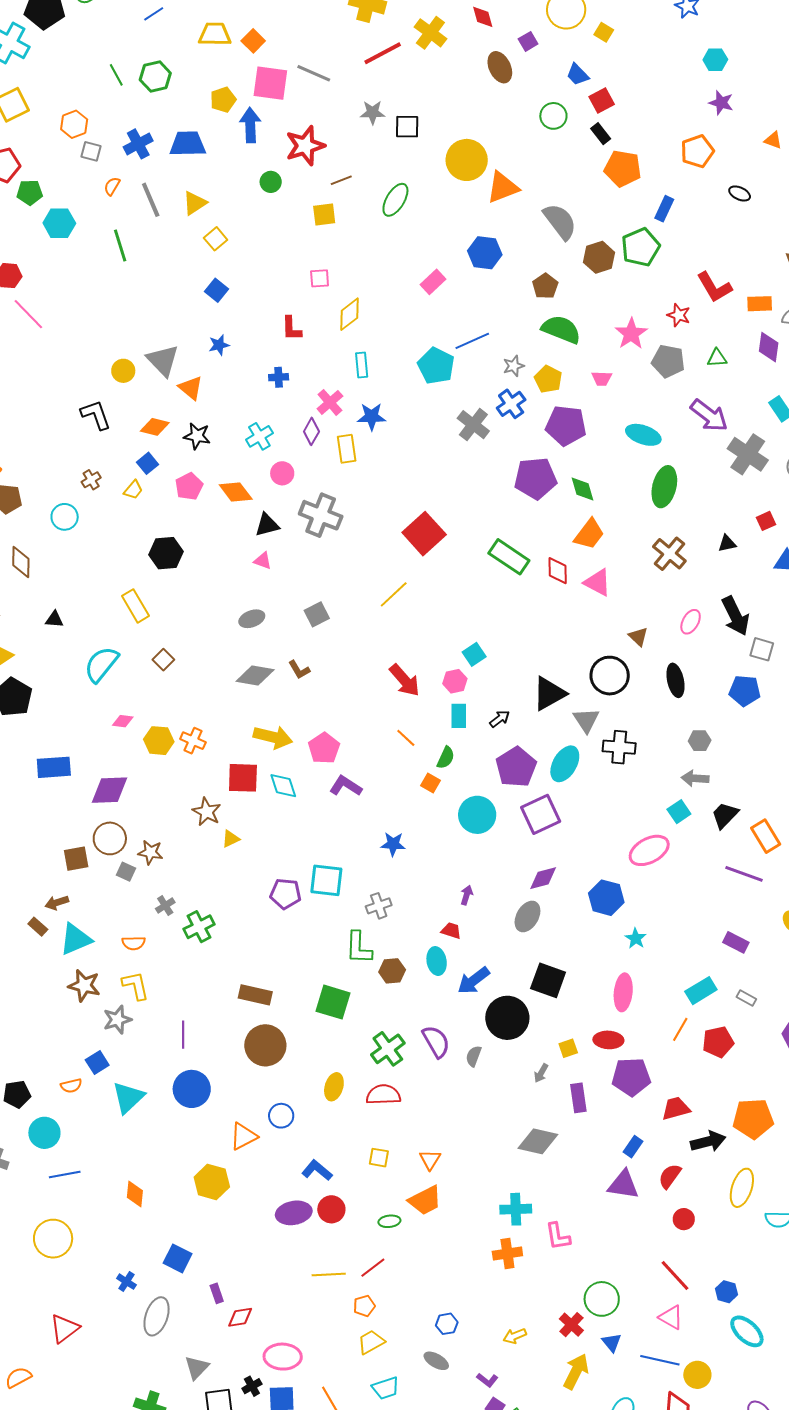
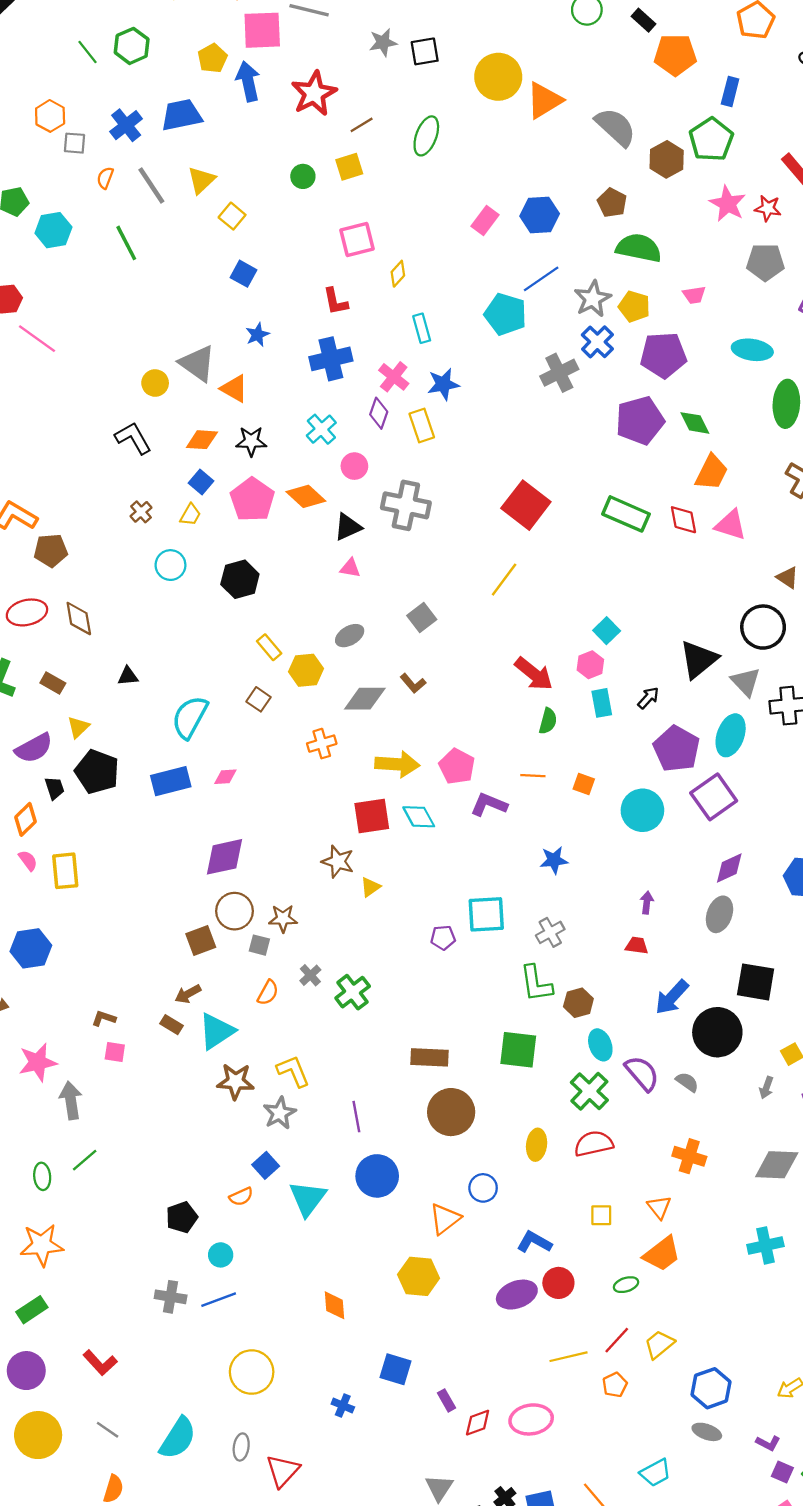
green circle: (271, 182) -> (303, 176), moved
blue hexagon: (485, 253) -> (540, 215), moved
pink square: (320, 278) -> (357, 240), size x1.5
yellow diamond: (350, 314) -> (398, 274), size x0.7
pink star: (631, 334) -> (728, 204), moved
gray star: (514, 366) -> (593, 299), size x1.5
blue cross: (279, 377) -> (331, 359), size x1.8
gray cross: (473, 425) -> (559, 373), turned 36
pink pentagon: (189, 486) -> (252, 500), size x1.4
cyan circle: (65, 517) -> (170, 565), moved
yellow rectangle: (136, 606) -> (269, 647), moved, size x0.7
orange line: (406, 738) -> (533, 776), moved, turned -30
yellow hexagon: (159, 741) -> (306, 670), moved
orange cross: (193, 741) -> (322, 744), moved, turned -30
green semicircle: (446, 758) -> (548, 721), moved
blue rectangle: (54, 767) -> (171, 781), moved
purple pentagon: (285, 894) -> (443, 938), size x0.7
orange semicircle: (134, 943) -> (268, 993), moved, turned -50
cyan ellipse: (437, 961) -> (600, 1045), moved
gray semicircle: (474, 1056) -> (687, 1082), turned 115
cyan circle: (44, 1133) -> (221, 1255), size x0.7
blue line: (65, 1175) -> (219, 1300), moved
orange cross: (507, 1253) -> (689, 1156), moved, turned 36
gray ellipse: (157, 1316) -> (241, 1447), moved, size x0.6
blue hexagon: (447, 1324) -> (711, 1388), size x1.6
yellow trapezoid: (371, 1342) -> (659, 1344), moved
pink ellipse: (283, 1357) -> (531, 1419), moved

